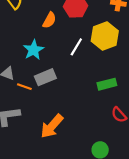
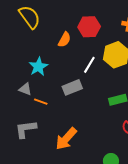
cyan star: (34, 50) -> (38, 67), moved
gray rectangle: (45, 77) -> (72, 87), moved

